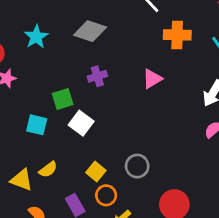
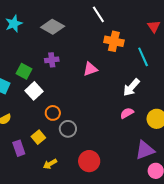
green square: (63, 99) -> (24, 71), turned 35
yellow square: (96, 171) -> (38, 137), moved
orange circle: (106, 195) -> (53, 113), moved

